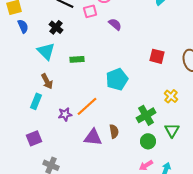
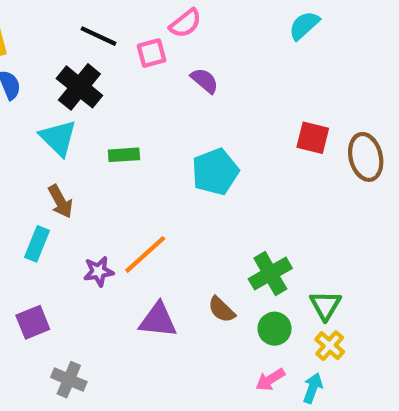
black cross: (56, 27) -> (79, 87), size x1.5
red square: (157, 56) -> (313, 138), moved
cyan pentagon: (117, 79) -> (215, 172), moved
yellow cross: (171, 96) -> (330, 346), moved
brown semicircle: (114, 131) -> (222, 310), moved, turned 144

